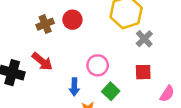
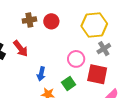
pink circle: (98, 65) -> (76, 59), moved
red square: (143, 72) -> (97, 74), size x1.5

